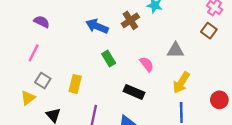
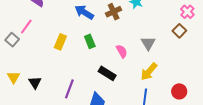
gray triangle: (175, 50) -> (148, 43), turned 49
gray square: (43, 81) -> (12, 40), moved
yellow rectangle: (75, 84) -> (60, 42), moved
yellow triangle: (28, 98) -> (13, 77), moved, turned -32

